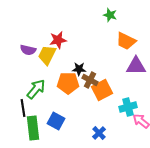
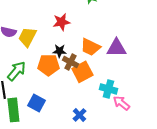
red star: (58, 40) -> (61, 22), moved
orange trapezoid: (126, 41) -> (90, 47), moved
cyan cross: (128, 107) -> (108, 89), turned 30

